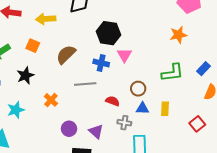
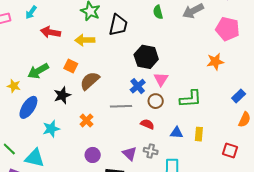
brown semicircle: (66, 54) -> (90, 81), moved
blue cross: (101, 63) -> (138, 86), turned 35
green L-shape: (172, 73) -> (191, 99), moved
brown circle: (138, 89) -> (156, 101), moved
gray cross: (124, 123) -> (151, 151), moved
red square: (197, 124) -> (230, 150), turned -35
purple circle: (69, 129) -> (93, 155), moved

